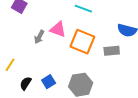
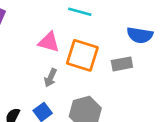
gray arrow: (39, 37) -> (50, 78), moved

